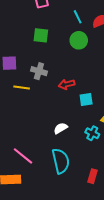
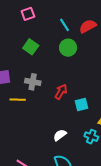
green square: (41, 35) -> (31, 47), turned 35
red arrow: (67, 84) -> (61, 92), turned 140

